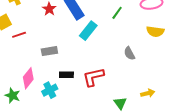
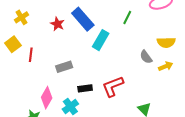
yellow semicircle: (155, 31) -> (166, 42), moved
red line: (19, 35) -> (31, 55), turned -56
yellow arrow: (148, 93) -> (166, 66), moved

